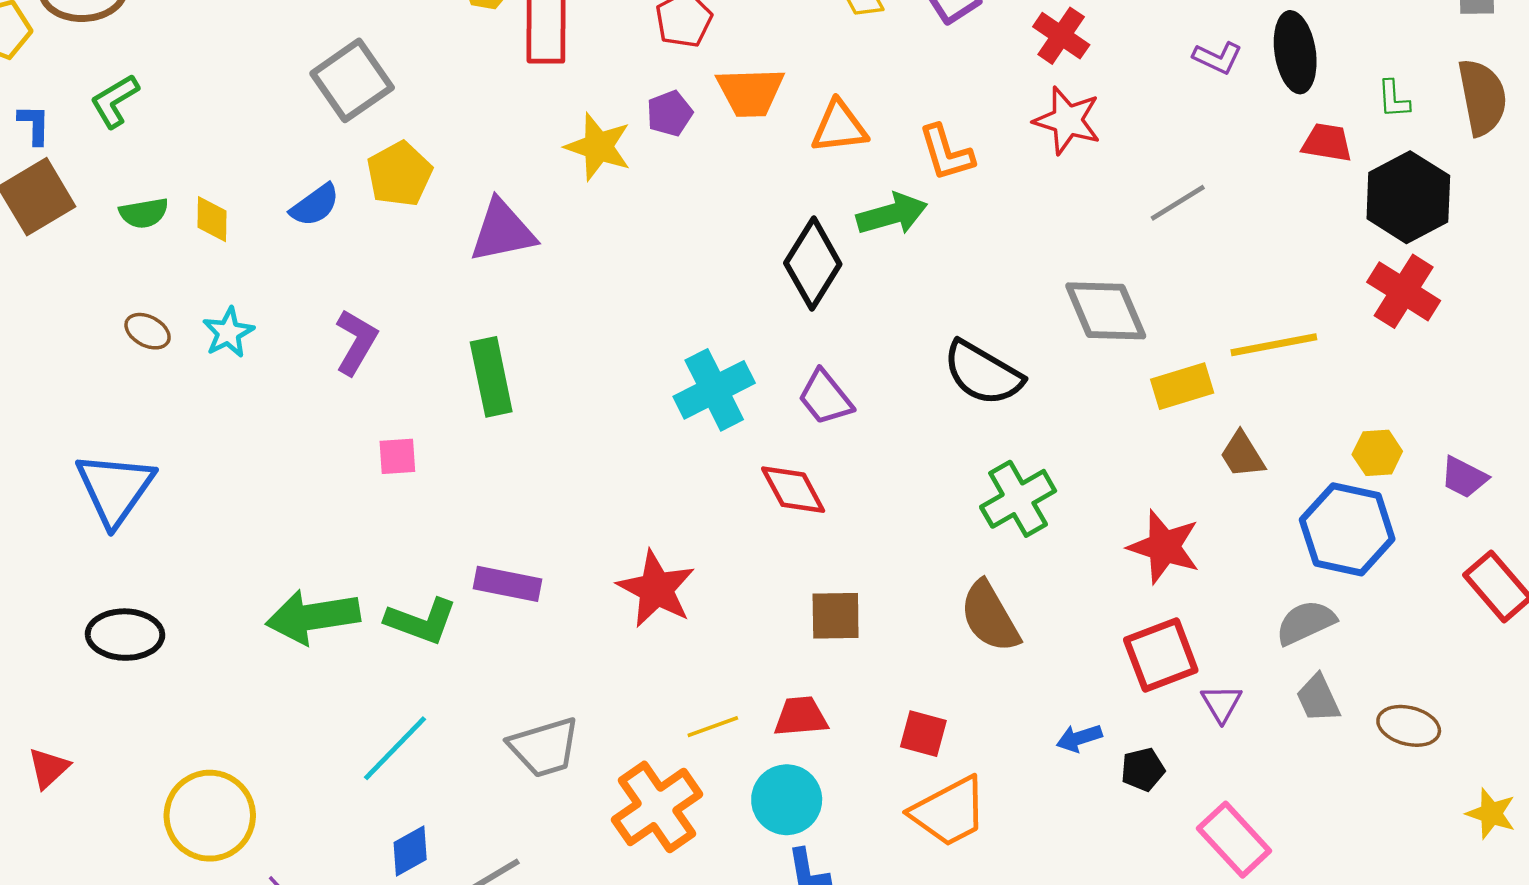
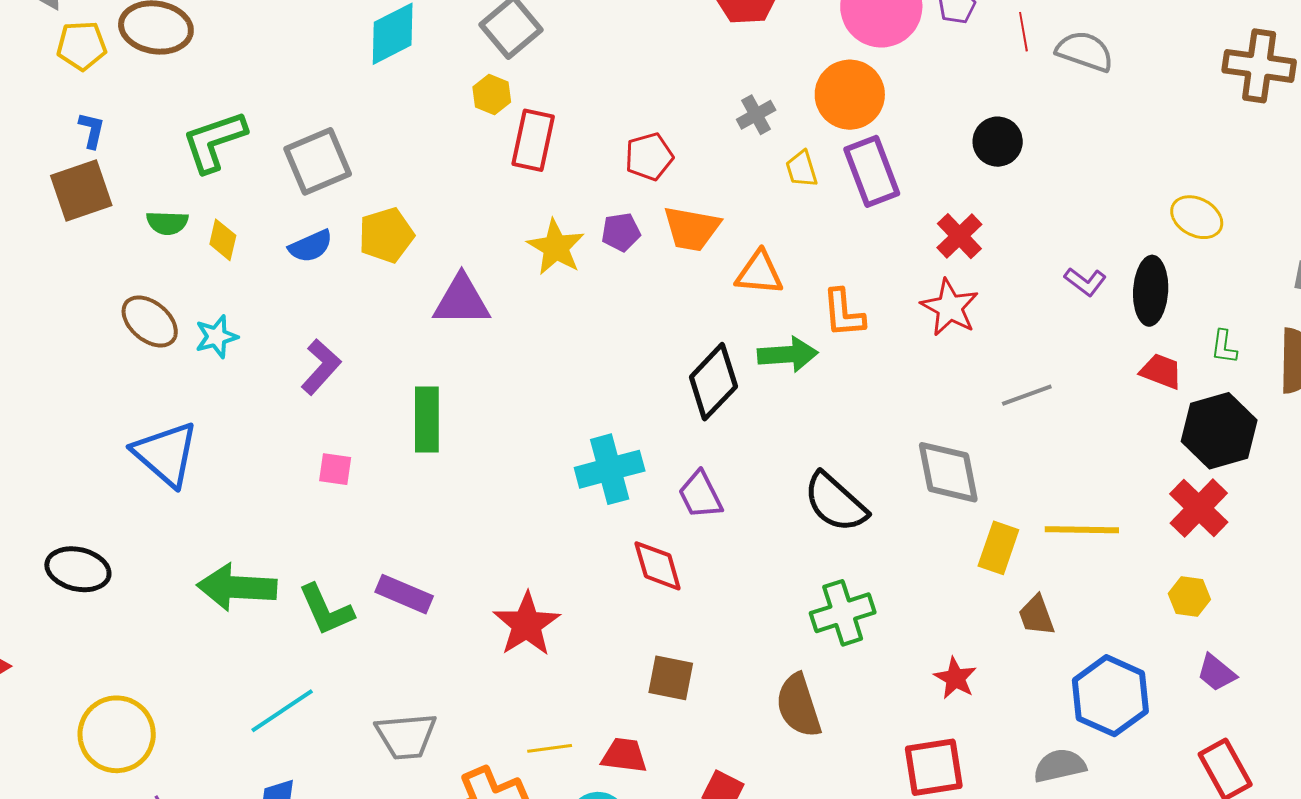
gray square: (352, 80) -> (318, 161), moved
green L-shape: (115, 101) -> (214, 141), moved, size x1.5
brown ellipse: (148, 331) -> (150, 321), size x1.5
yellow rectangle: (1182, 386) -> (998, 548), turned -66
yellow hexagon: (1377, 453) -> (1189, 597), moved
blue triangle: (115, 489) -> (166, 454), moved, turned -36
red star: (1164, 547) -> (955, 678), size x0.7
green L-shape: (421, 621) -> (326, 610), turned 34

